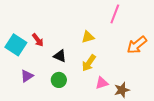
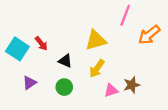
yellow triangle: (88, 37) -> (96, 40), size x1.5
orange arrow: (137, 45) -> (149, 35), moved
brown star: (122, 90) -> (132, 85), moved

